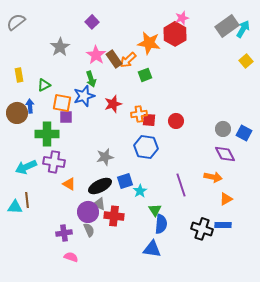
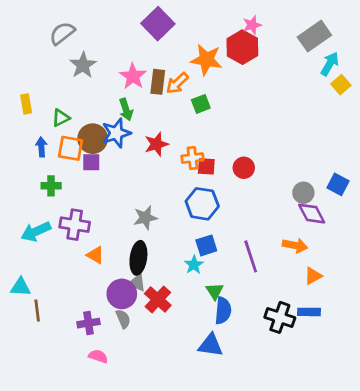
gray semicircle: (16, 22) -> (62, 33), moved
purple square: (92, 22) -> (158, 24), moved, size x1.6
cyan arrow: (243, 29) -> (330, 64), moved
brown rectangle: (114, 59) -> (158, 82), turned 42
orange square: (62, 103) -> (70, 148), moved
brown circle: (17, 113) -> (93, 139), moved
gray circle: (223, 129) -> (303, 193), moved
green cross: (47, 134) -> (51, 186), moved, size x0.6
blue square: (125, 181) -> (206, 245), moved
black ellipse: (100, 186) -> (138, 258), turned -55
brown line: (27, 200) -> (37, 311), moved
red cross: (114, 216) -> (158, 299), turned 36

